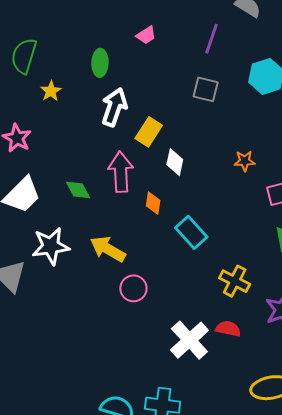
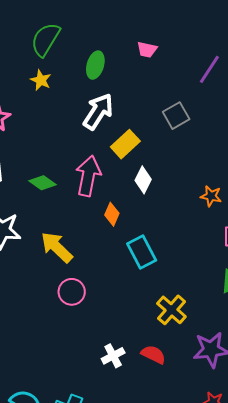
pink trapezoid: (146, 35) -> (147, 50), turned 30
green semicircle: (24, 56) -> (45, 39), moved
gray square: (206, 89) -> (176, 116), moved, turned 32
yellow star: (51, 91) -> (41, 80), turned -30
green diamond: (78, 190) -> (42, 183), turned -40
white cross: (189, 340) -> (113, 356), size x0.6

